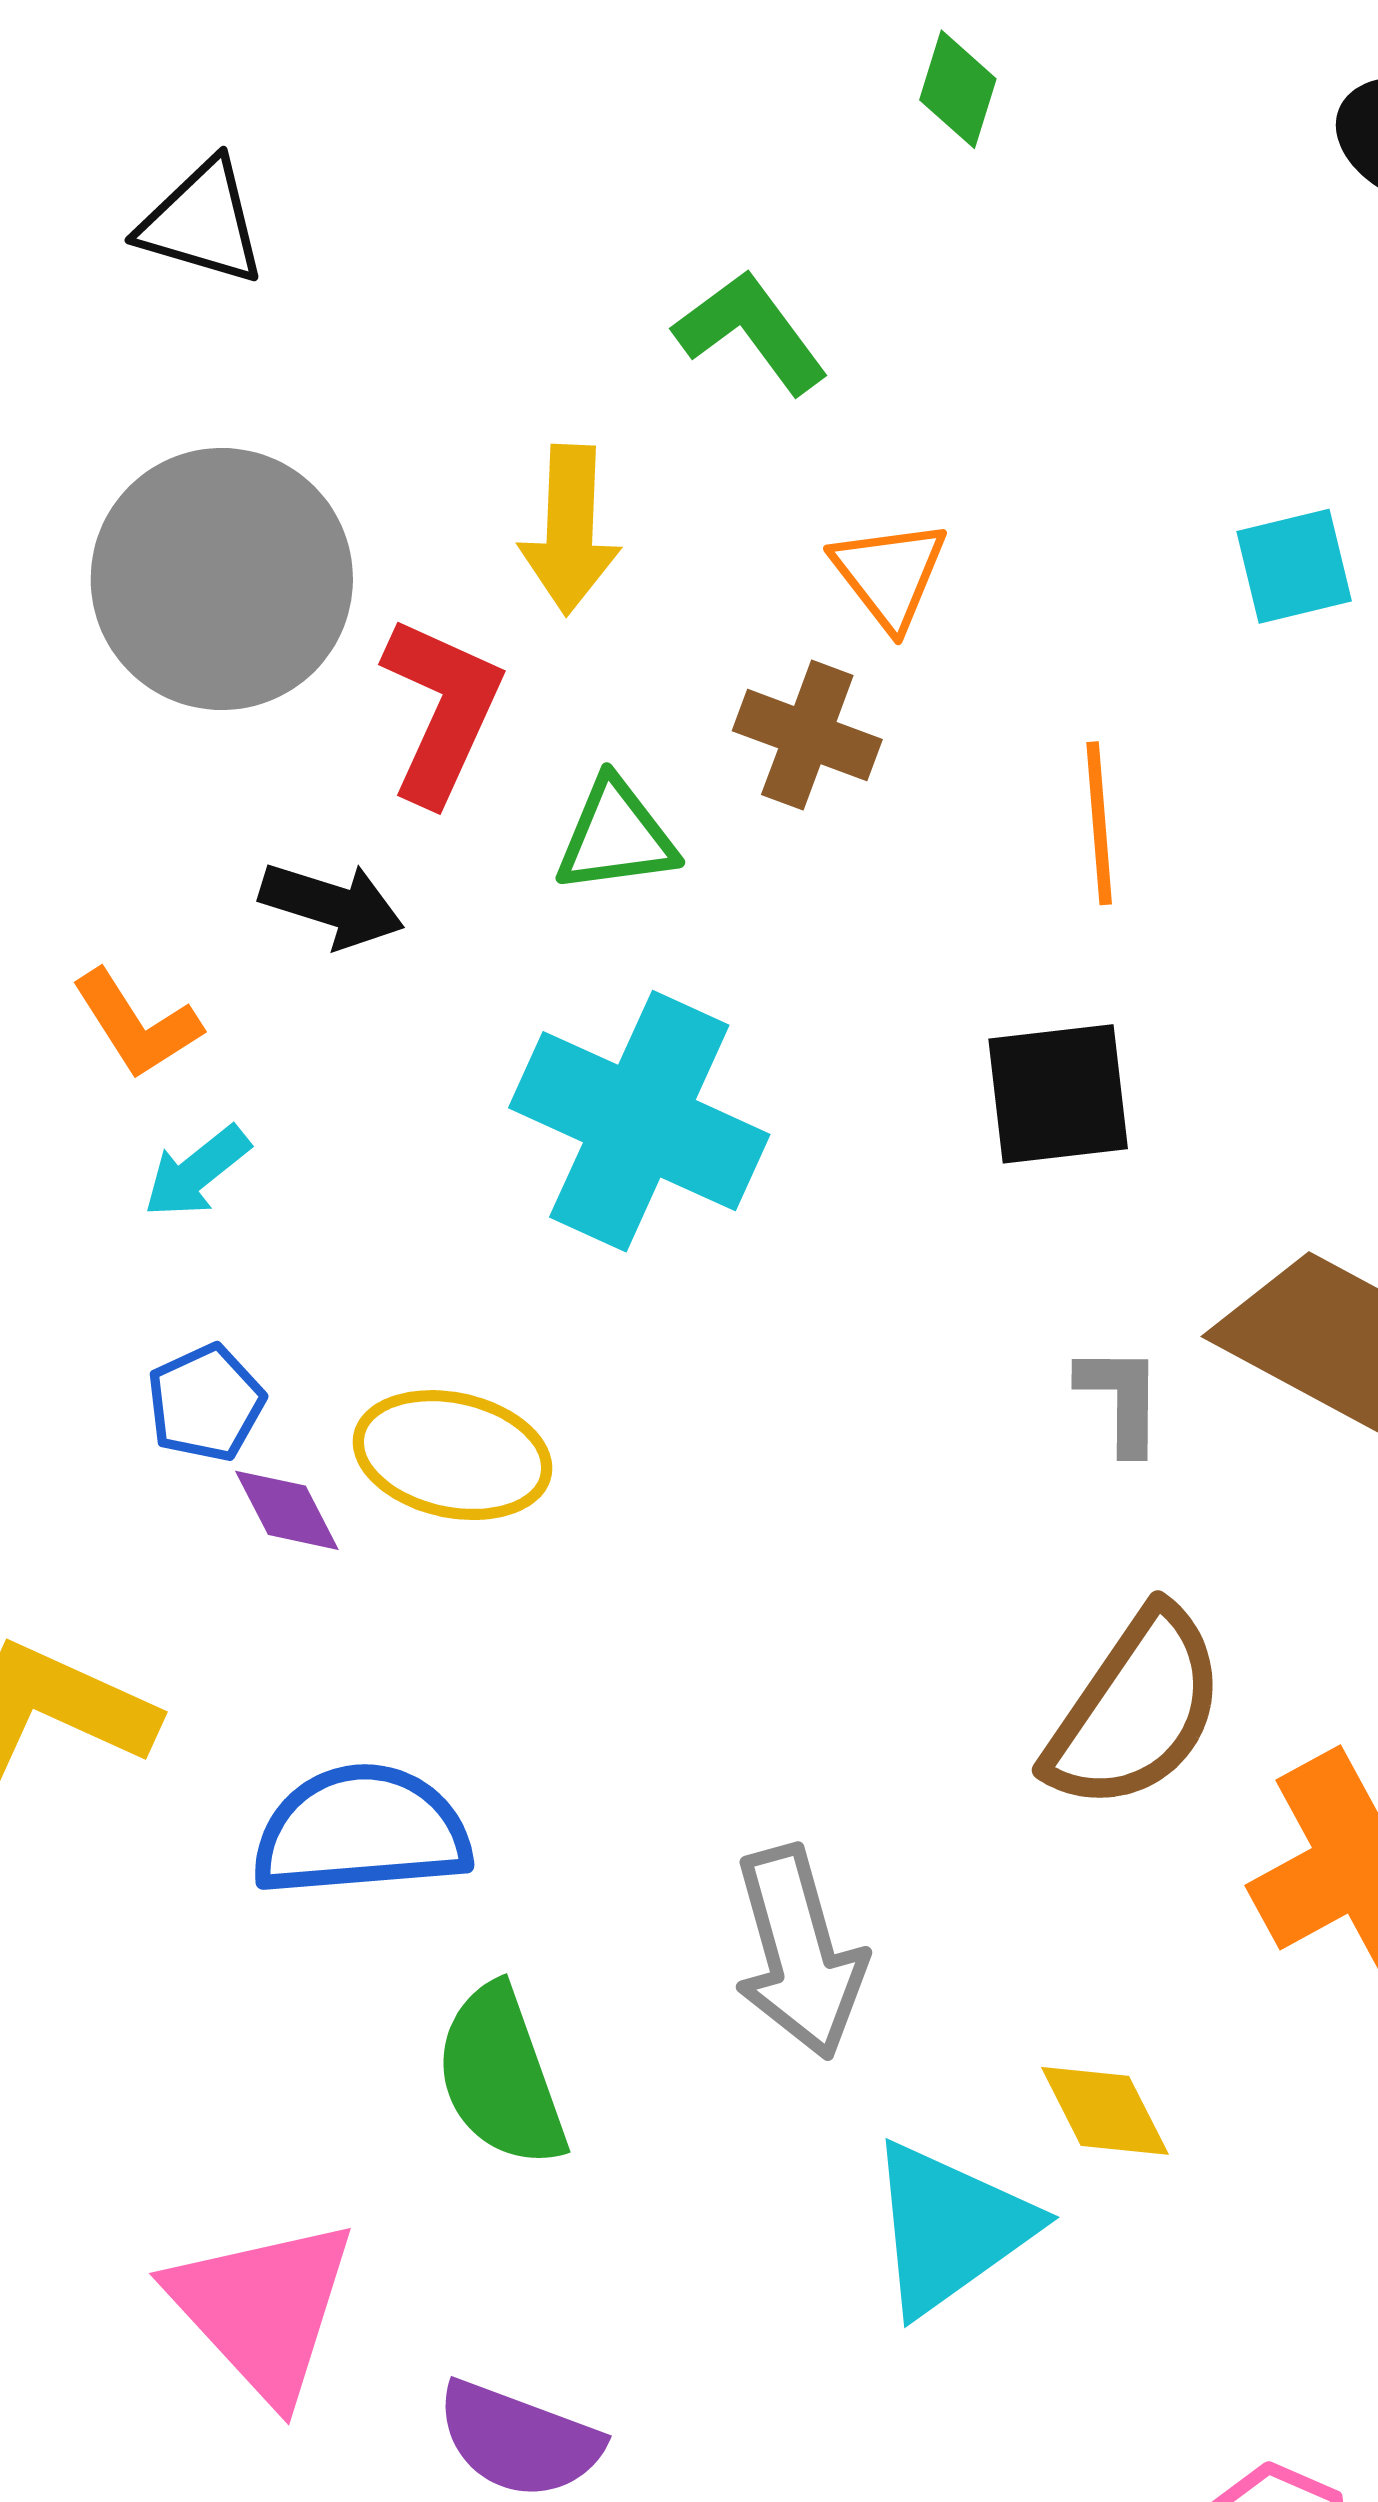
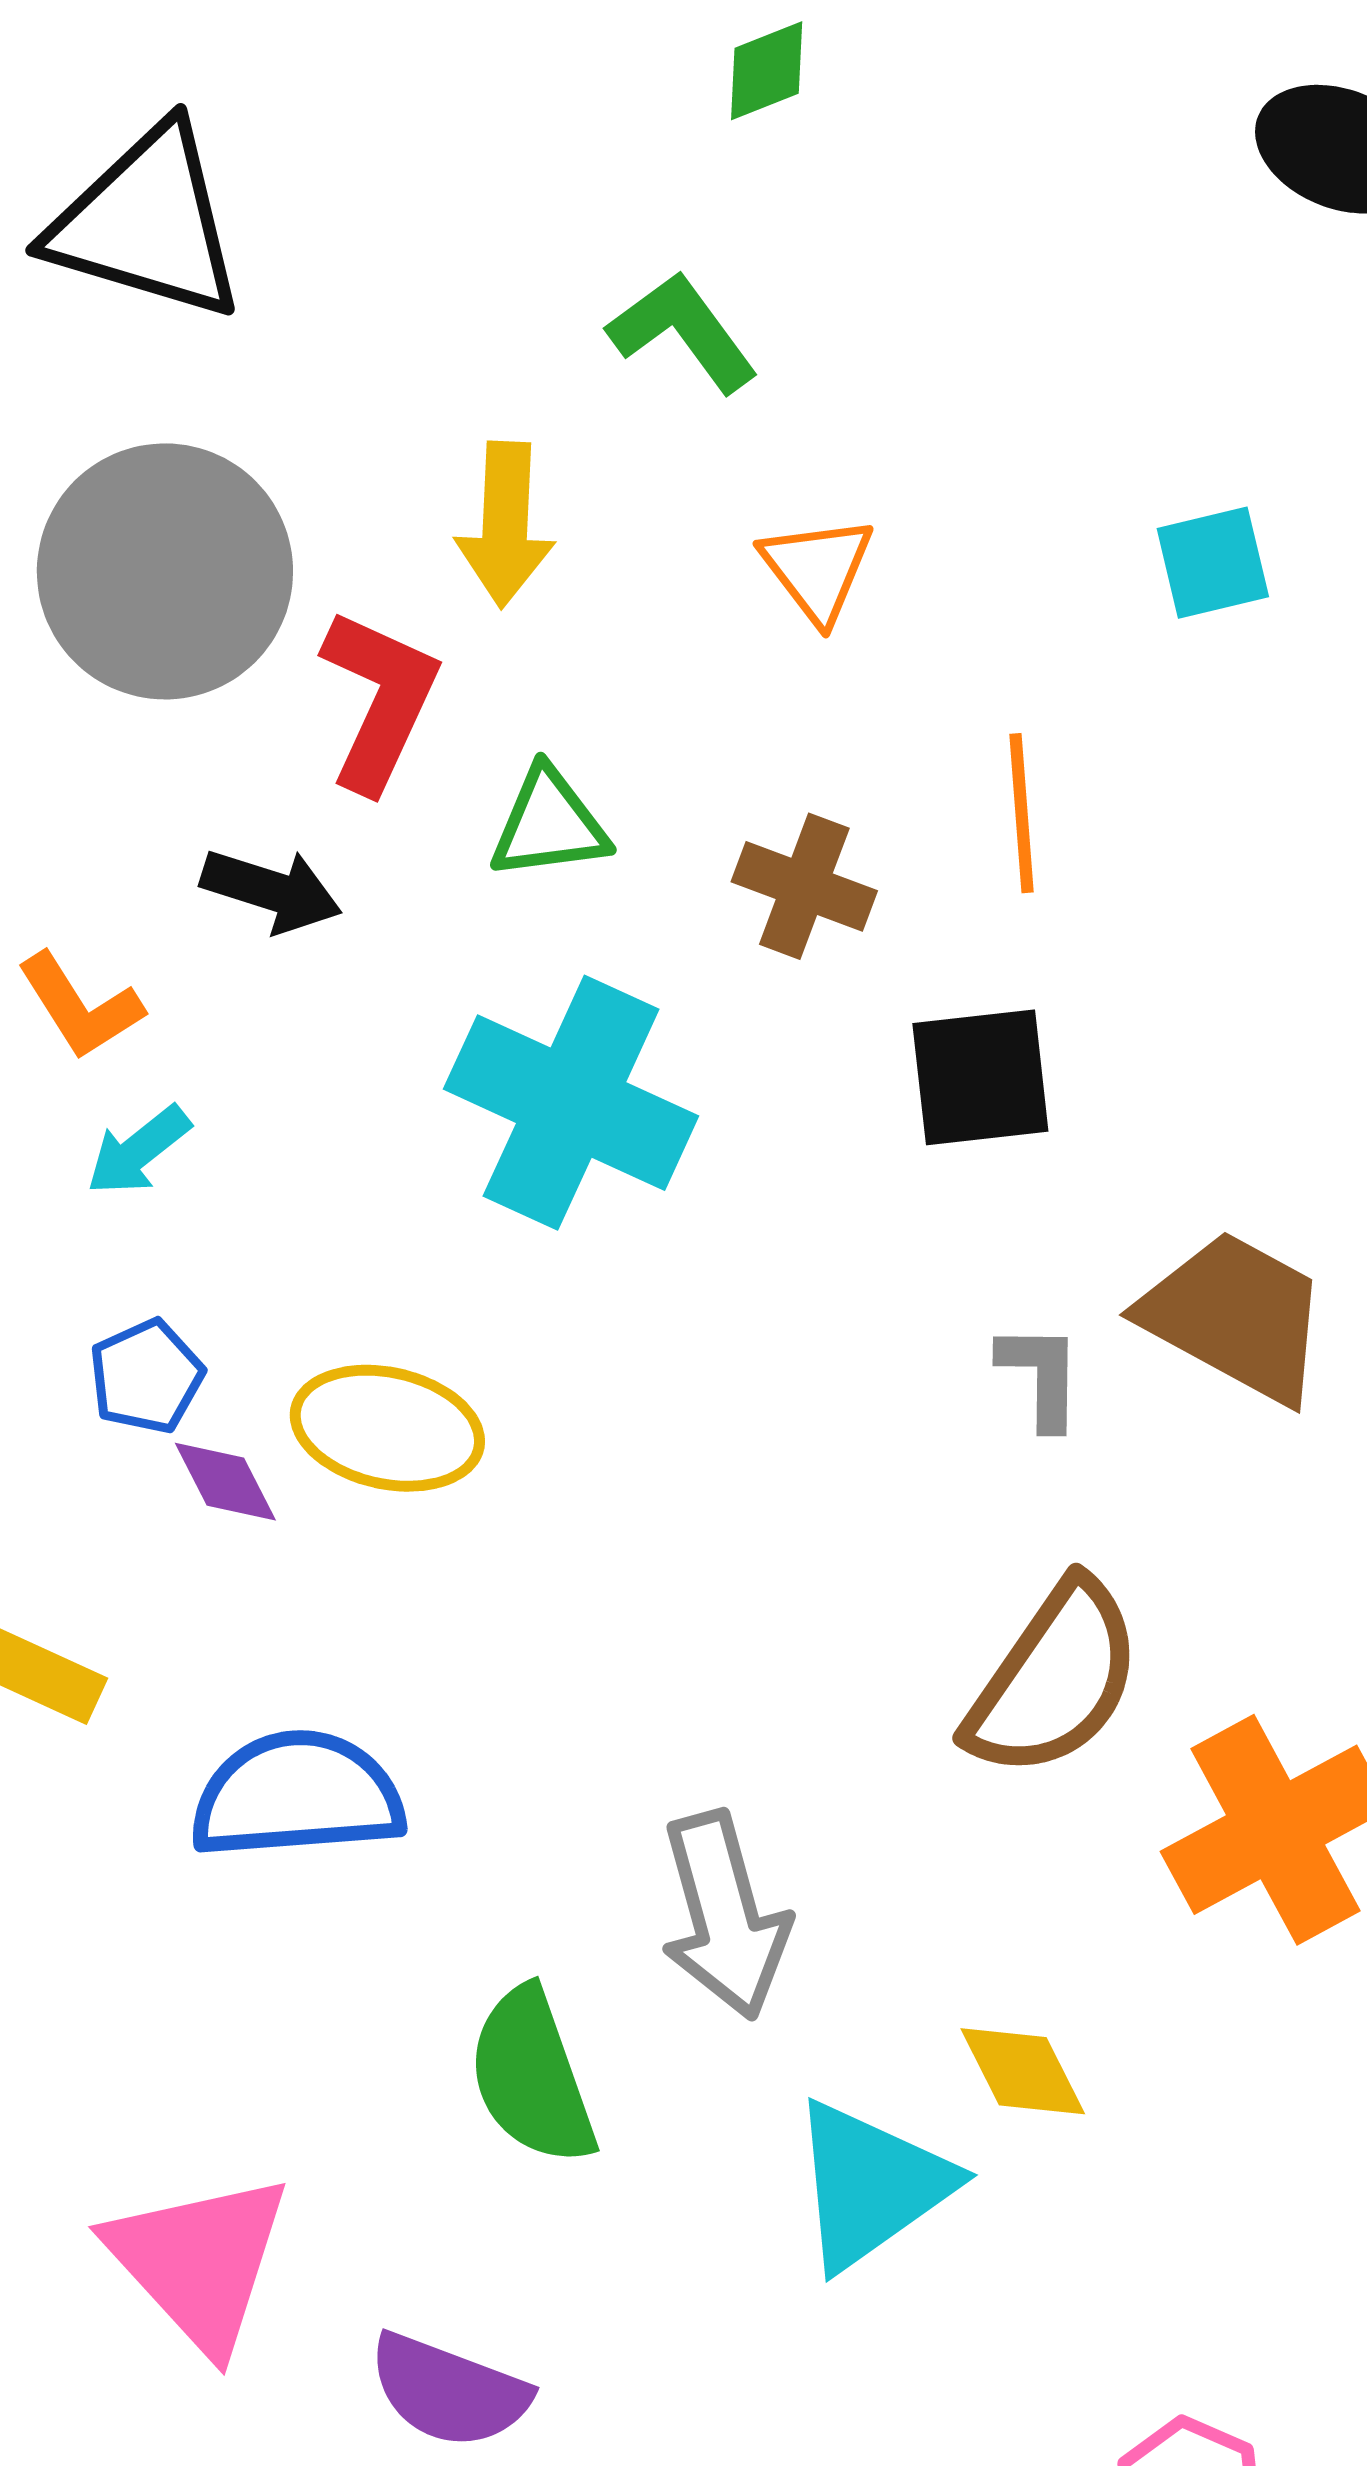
green diamond: (958, 89) -> (767, 71), moved, turned 51
black triangle: (202, 222) -> (147, 223), size x1.6
brown cross: (807, 735) -> (804, 886), moved
green semicircle: (501, 2076) -> (532, 2076), moved

